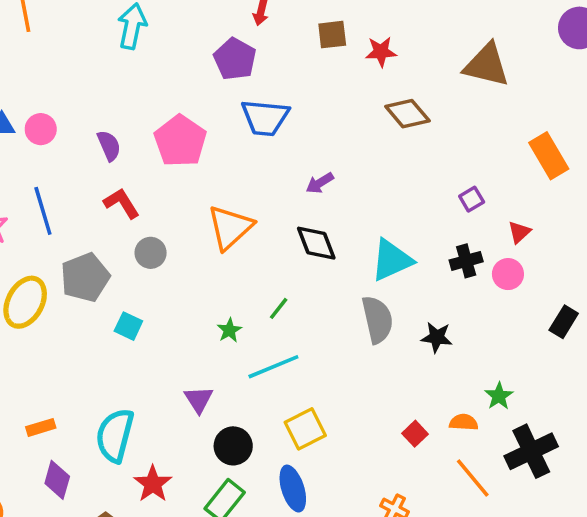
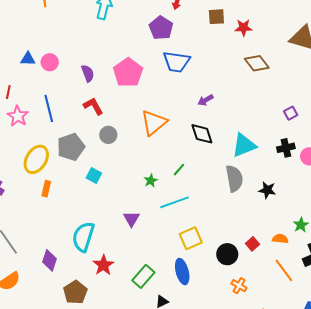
orange rectangle: (41, 427) -> (46, 189), moved, turned -63
black circle: (233, 446) -> (227, 254), moved

